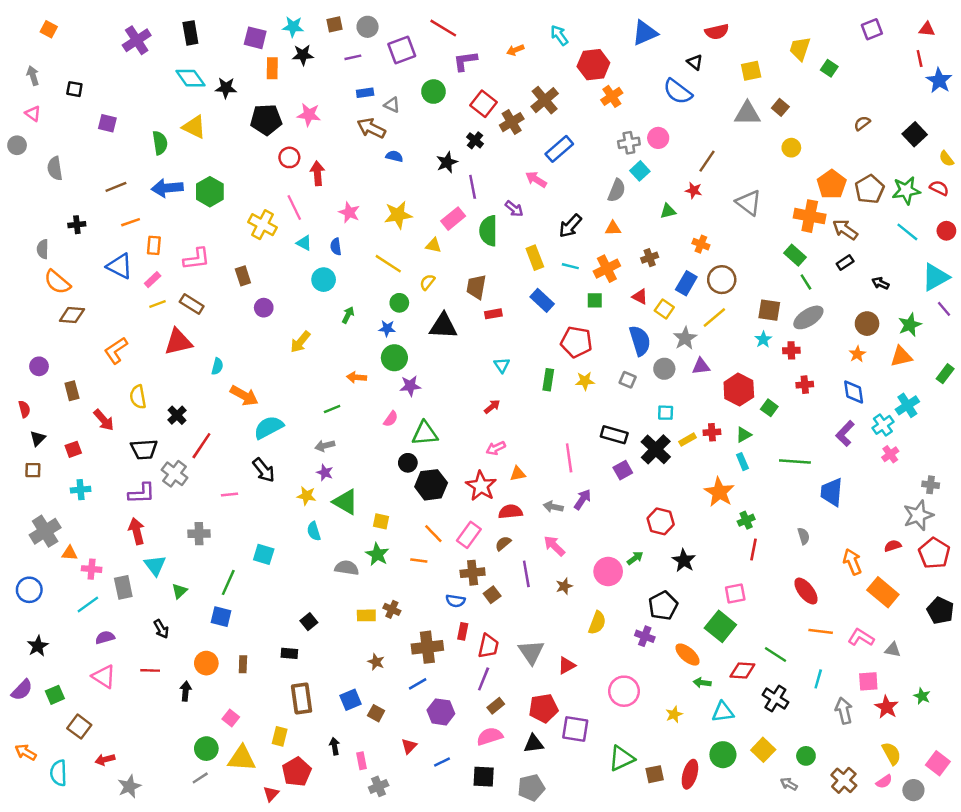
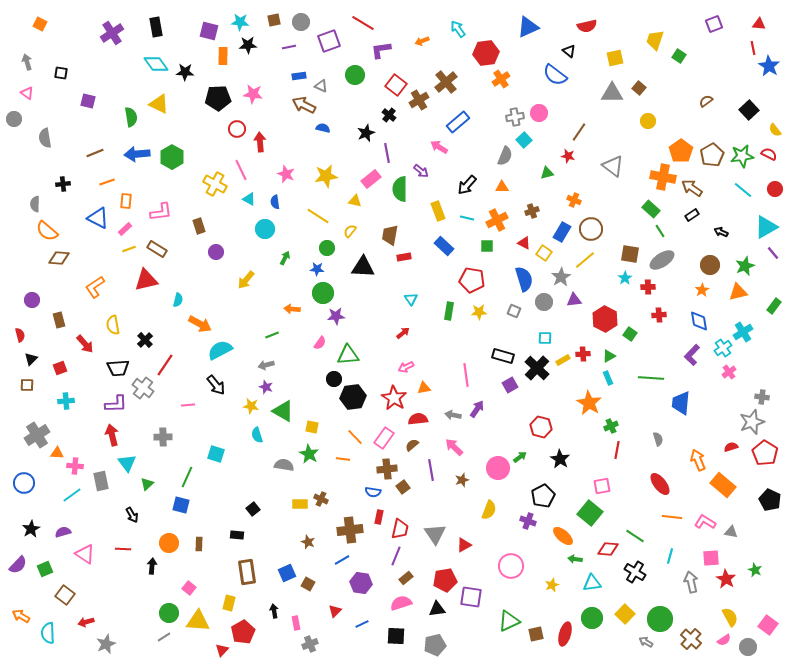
purple semicircle: (105, 637) -> (63, 532), moved
green circle: (806, 756) -> (660, 619), size x1.6

